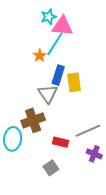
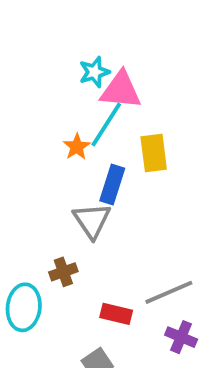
yellow rectangle: (74, 82) -> (154, 153), moved
brown cross: (33, 120) -> (63, 272), size x0.6

